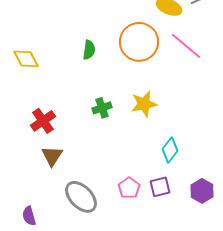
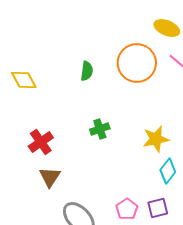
yellow star: (144, 104) -> (156, 139), moved

